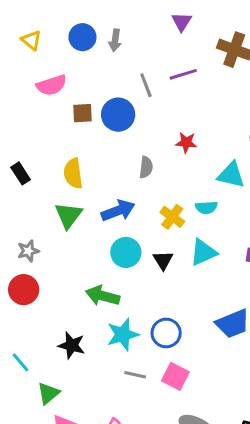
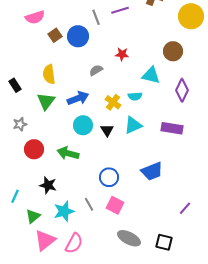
brown square: (82, 113) -> (55, 35), turned -32
gray semicircle: (146, 167) -> (96, 70), turned -128
black rectangle: (21, 173) -> (15, 85), moved
red circle: (24, 290) -> (34, 149), moved
cyan star: (123, 335) -> (64, 211), moved
cyan line: (21, 362) -> (15, 196), turned 64
gray line: (135, 375) -> (89, 204), turned 48

